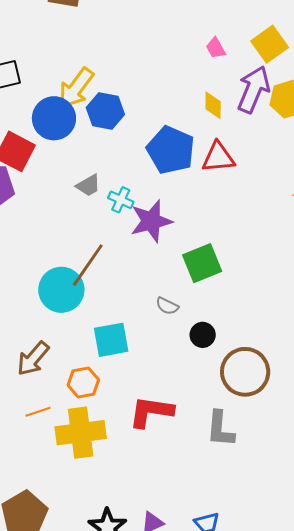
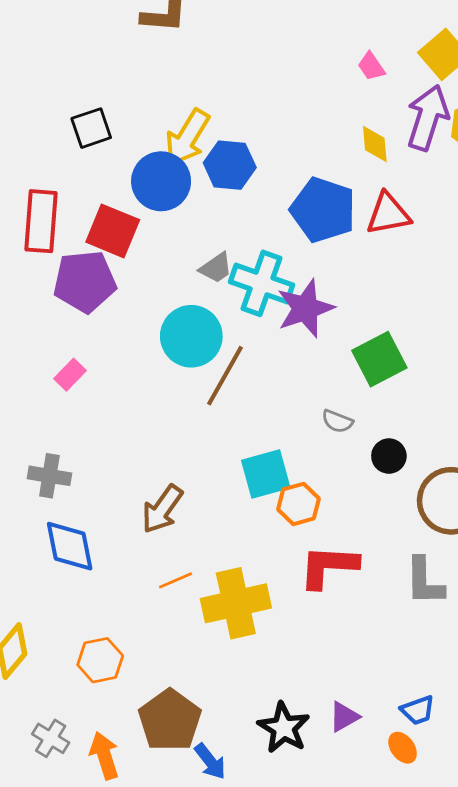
cyan cross: (121, 200) -> (261, 283), size x1.8
cyan circle: (61, 290) -> (191, 336), moved
orange hexagon: (83, 382) -> (298, 504), moved

